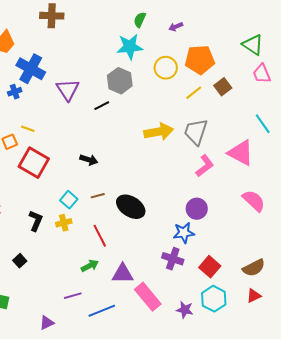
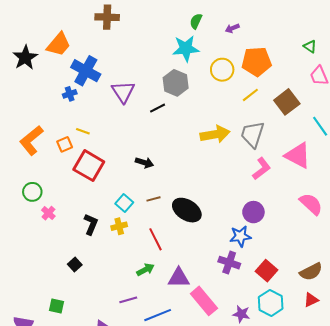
green triangle: (253, 45) -> (310, 46), size x0.6
brown square: (223, 87) -> (287, 102), moved, size x1.4

